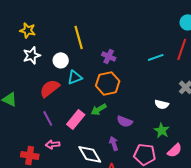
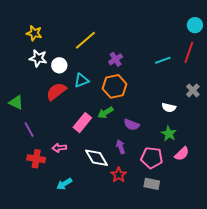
yellow line: (79, 37) -> (85, 40), turned 65
white star: (32, 55) -> (38, 58), turned 30
purple cross: (109, 56) -> (116, 59), turned 32
white circle: (61, 60) -> (59, 65), moved
purple line: (48, 118) -> (29, 130), moved

